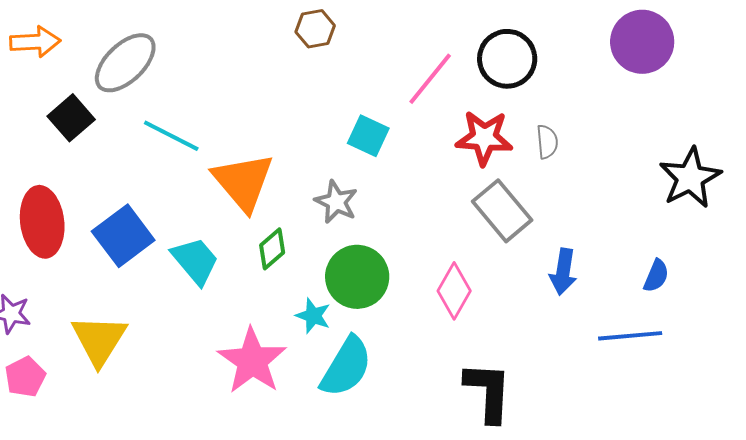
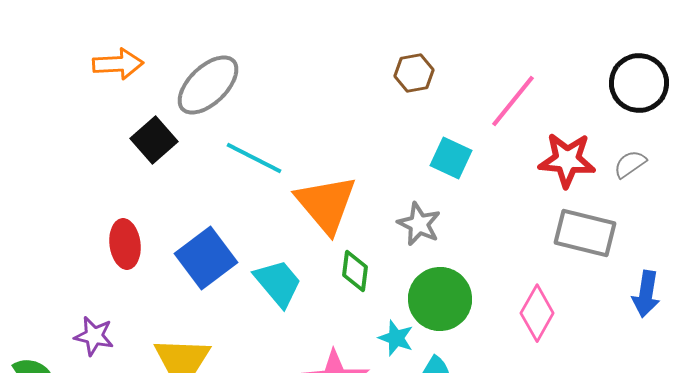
brown hexagon: (315, 29) -> (414, 73), moved
black circle: (507, 59) -> (639, 83), moved
gray semicircle: (547, 142) -> (630, 164), turned -120
gray rectangle: (502, 211) -> (585, 233), turned -36
red ellipse: (42, 222) -> (125, 244), size x0.7
green diamond: (272, 249) -> (355, 271), turned -42

